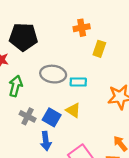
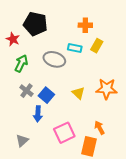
cyan rectangle: (78, 82) -> (75, 48), moved
yellow triangle: (73, 110) -> (78, 93), moved

